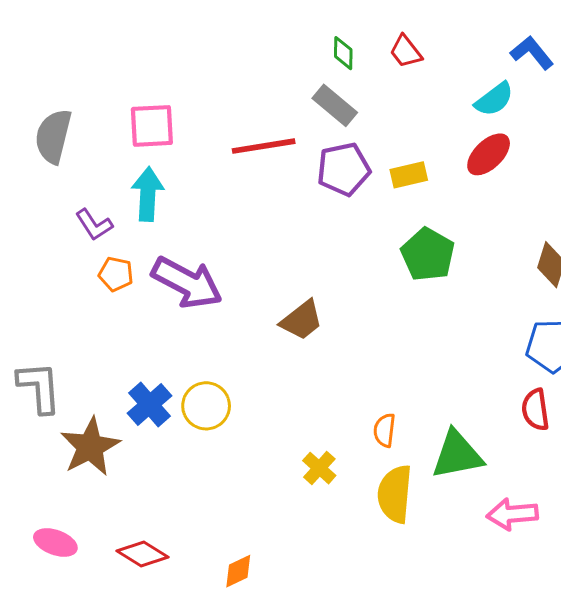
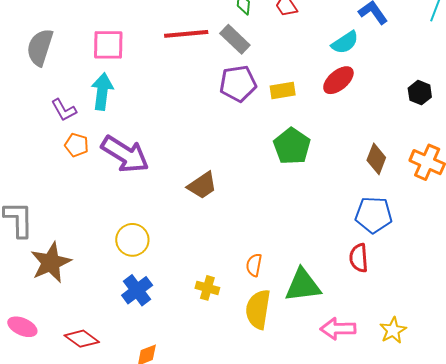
red line: (264, 146) -> (186, 34), moved
blue cross: (149, 405) -> (137, 290), moved
yellow cross: (319, 468) -> (207, 288), turned -30

